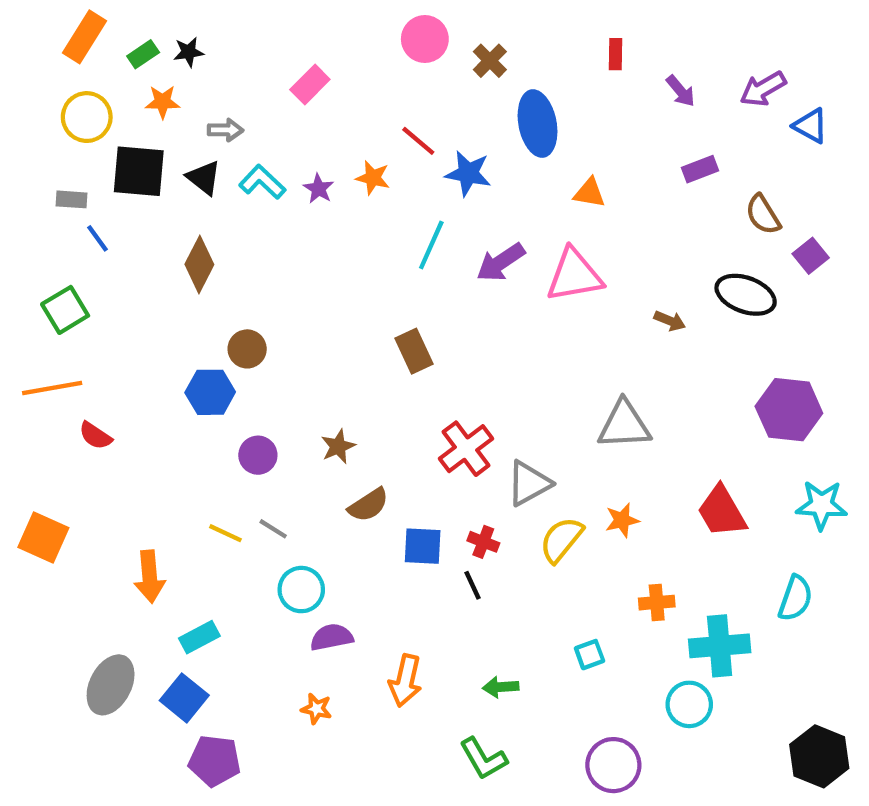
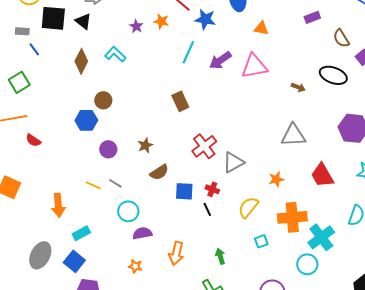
cyan L-shape: (262, 182) -> (115, 54), moved
gray triangle: (624, 425) -> (293, 135), moved
yellow semicircle: (561, 540) -> (248, 207), moved
orange cross: (657, 603) -> (292, 217), size x1.8
cyan cross: (720, 646) -> (321, 237), turned -32
green arrow: (501, 687) -> (220, 256), turned 77

